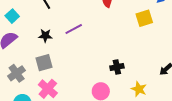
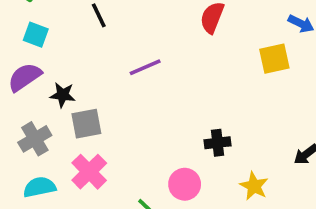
cyan square: (12, 16) -> (36, 35), turned -32
black star: (45, 36) -> (63, 95), moved

